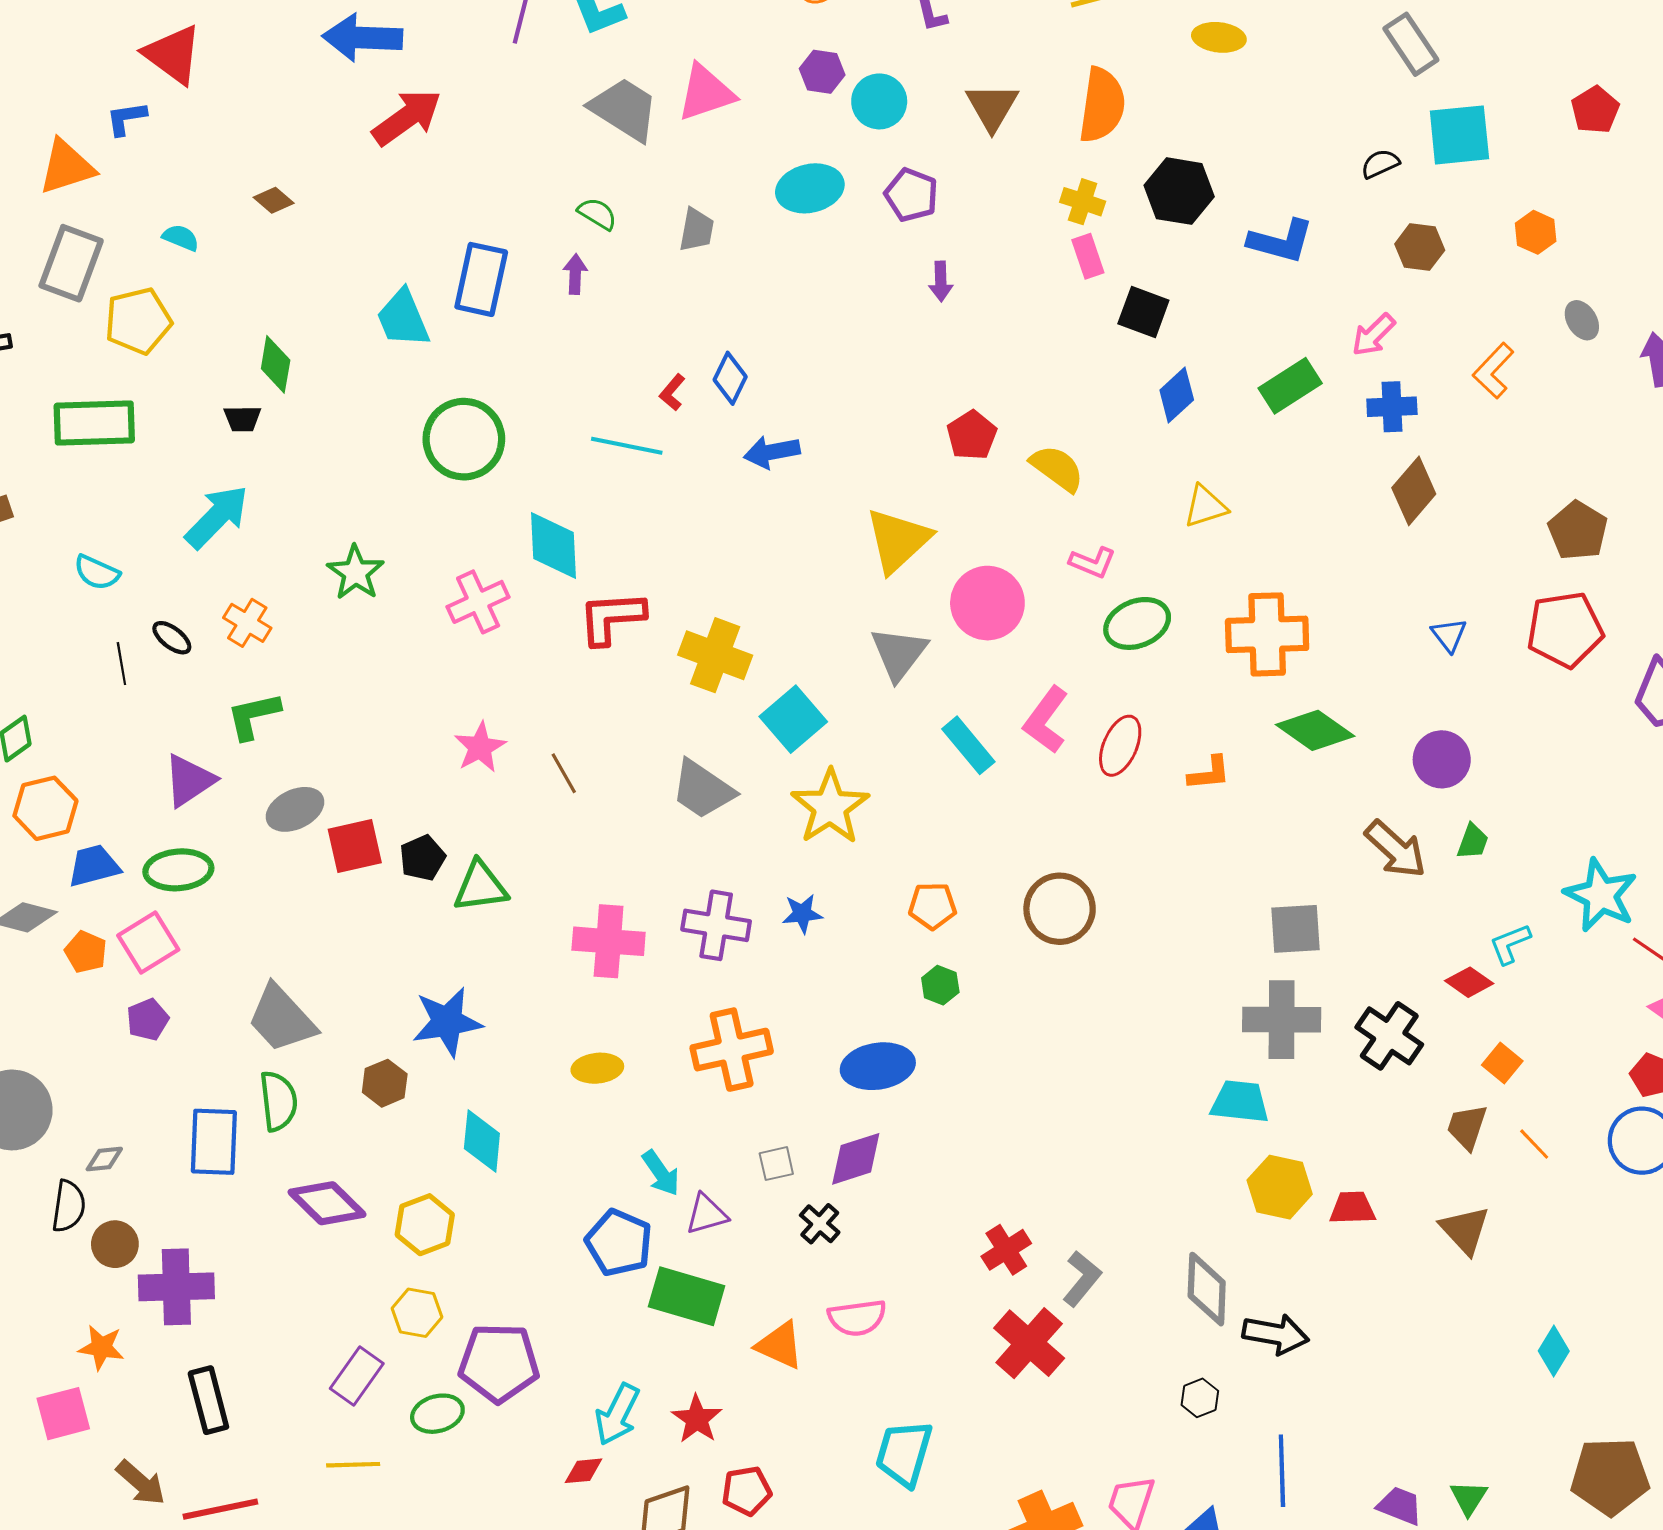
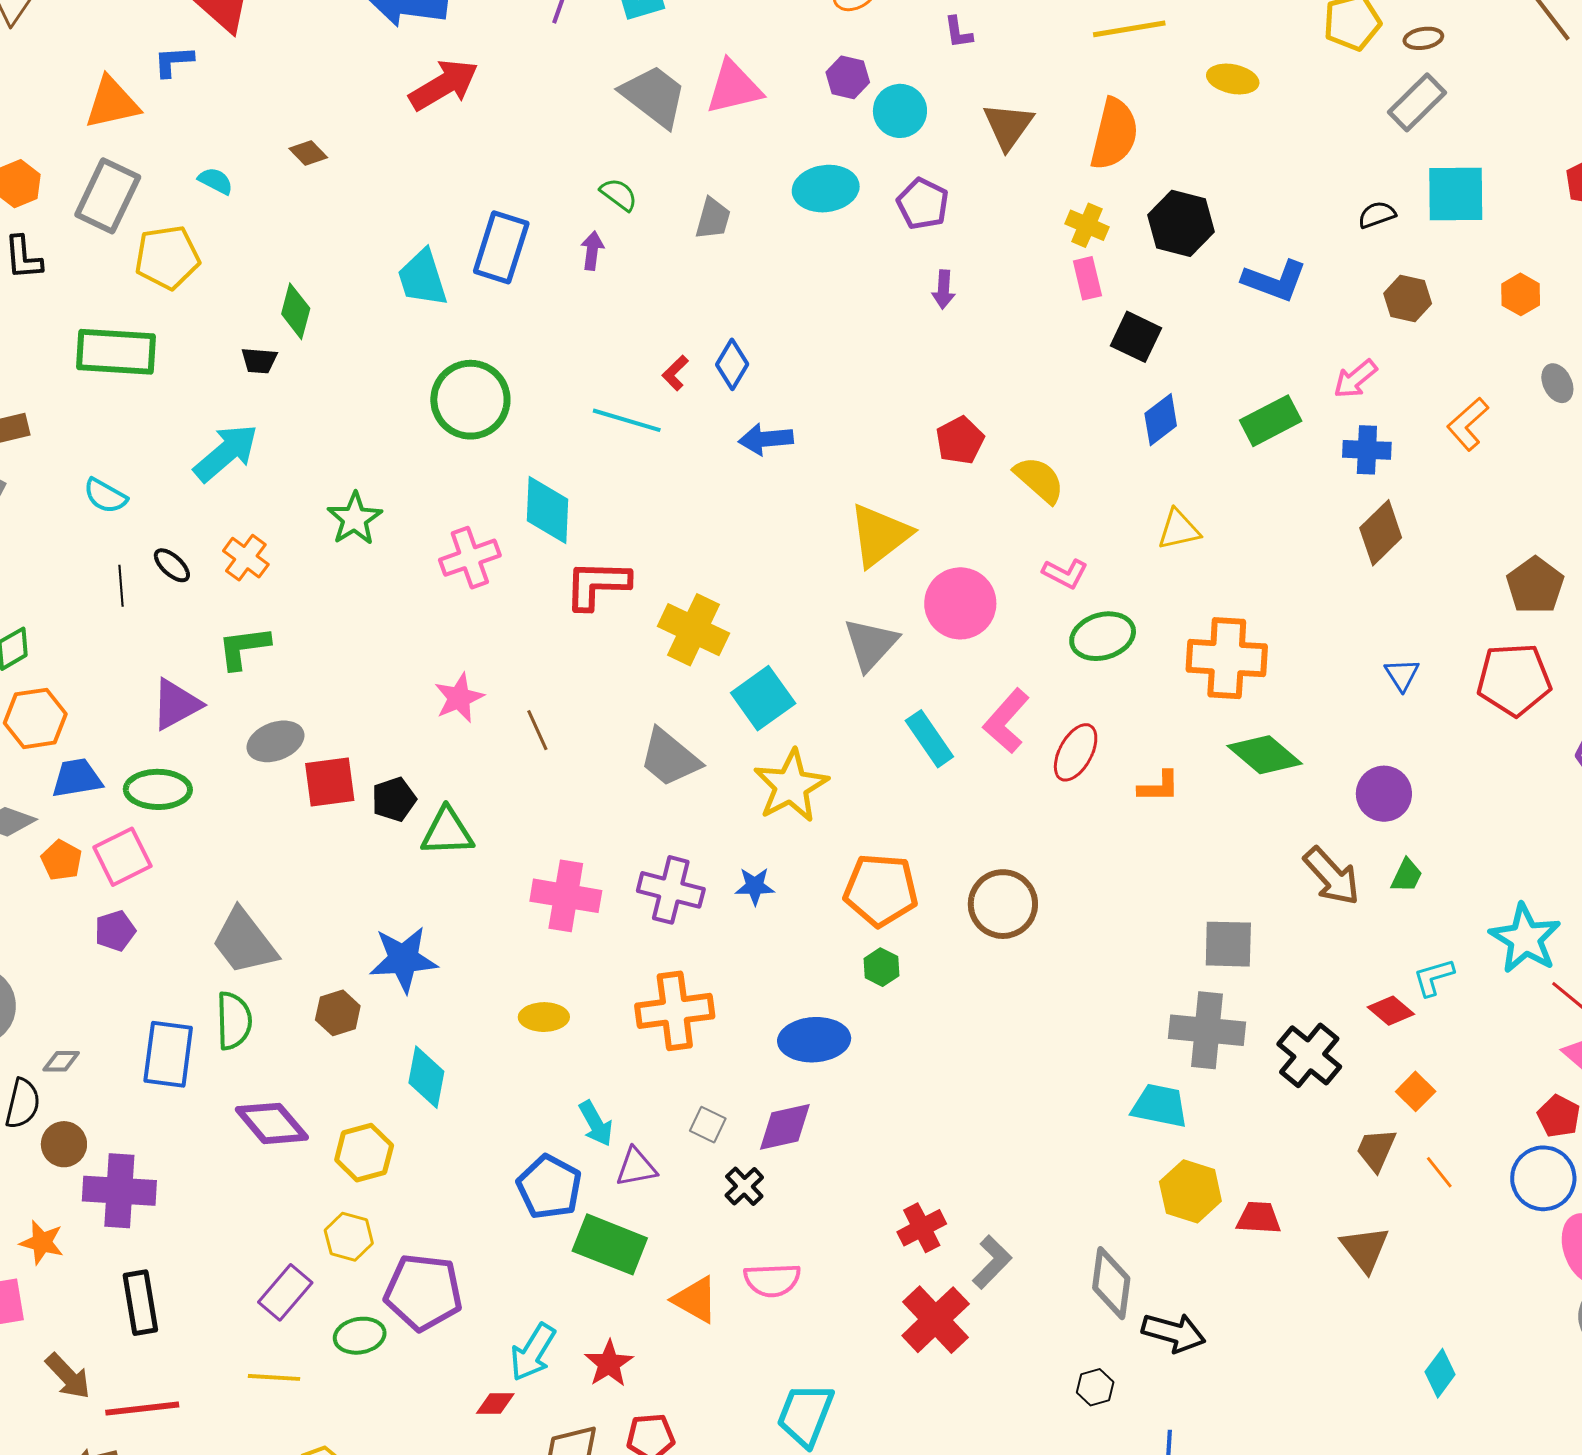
gray rectangle: (1411, 44) -> (1417, 102), turned 74
orange pentagon: (932, 906) -> (881, 890), size x1.6
gray square: (776, 1164) -> (708, 1125), turned 33

